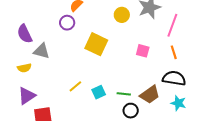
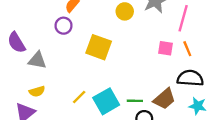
pink square: (143, 51) -> (165, 48), moved
yellow semicircle: (24, 68) -> (37, 91), moved
cyan square: (99, 92) -> (106, 101), size x1.6

